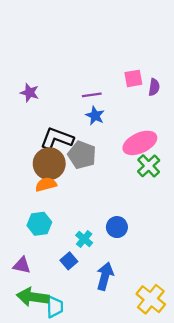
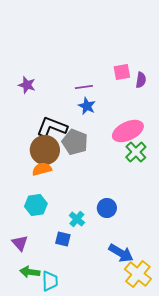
blue square: (69, 261) -> (63, 239), turned -35
purple triangle: (22, 265) -> (20, 243), turned 36
blue arrow: (105, 276) -> (121, 253), moved, turned 105
green arrow: (33, 297) -> (30, 272), size x0.7

